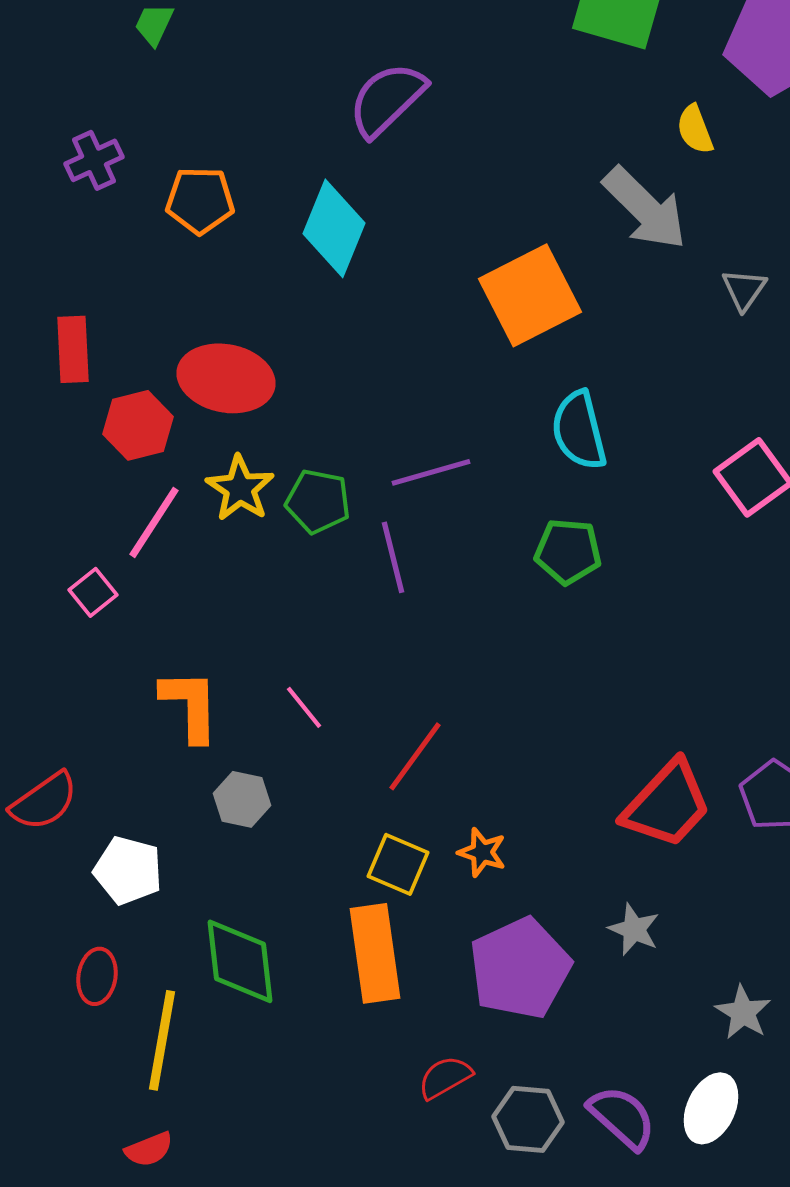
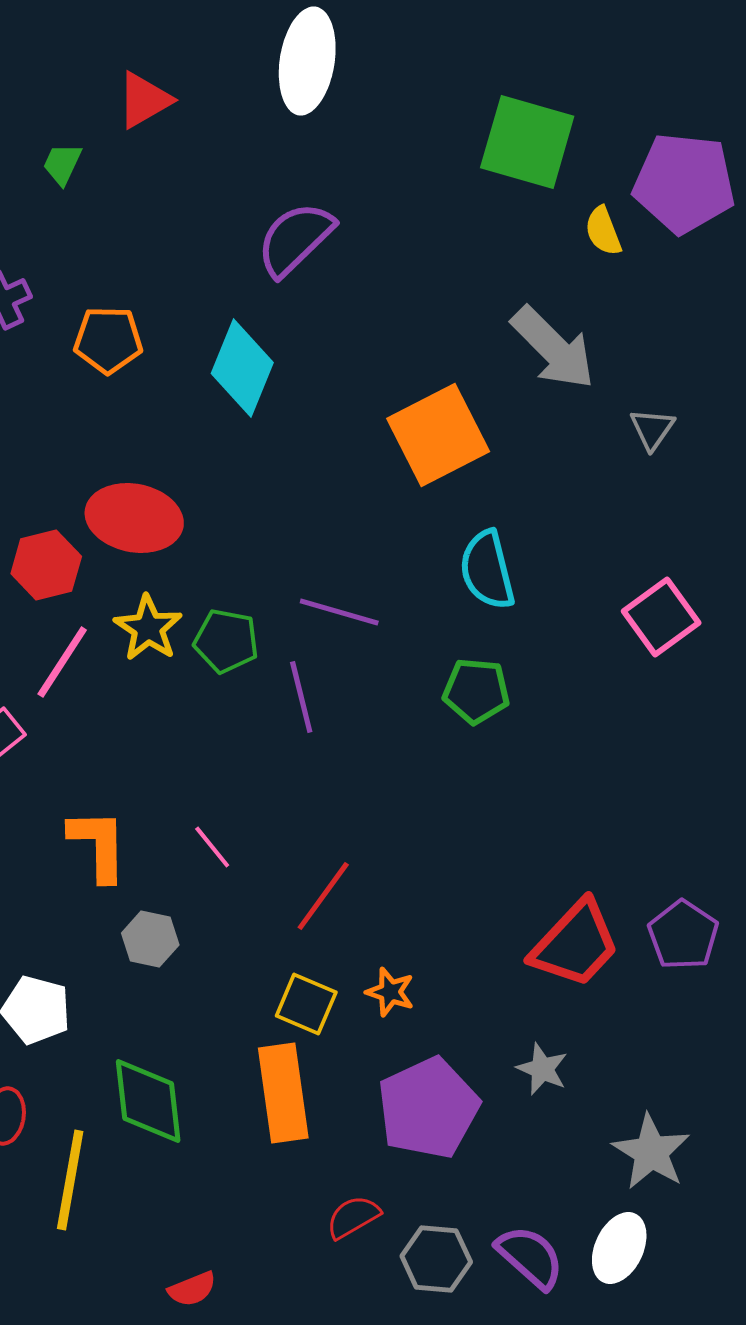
yellow semicircle: (695, 129) -> (603, 231), moved
purple line: (431, 472) -> (339, 612), turned 32
gray star: (743, 1012) -> (651, 1152), size x1.4
red semicircle: (149, 1149) -> (192, 1289), moved

